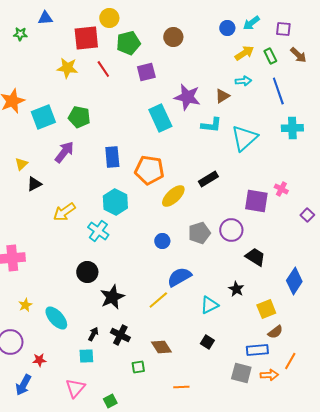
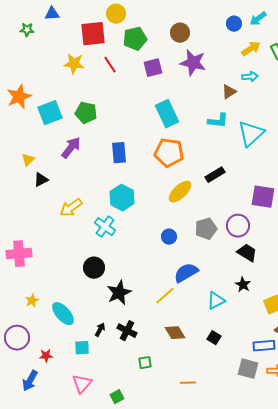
purple star: (187, 97) -> (193, 63), moved
orange pentagon: (149, 170) -> (169, 153), moved
black trapezoid: (255, 257) -> (247, 253), moved
brown diamond: (161, 347) -> (175, 333), moved
cyan square: (86, 356) -> (82, 348), moved

